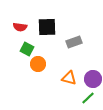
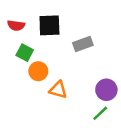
orange triangle: (69, 78) -> (58, 90), moved

